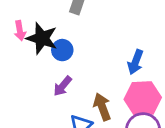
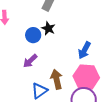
black star: (42, 38) -> (48, 28), moved, size x0.6

